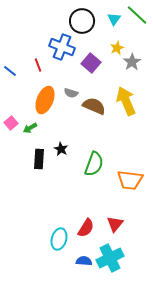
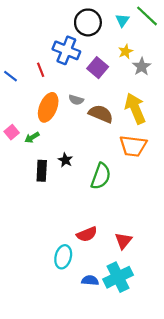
orange trapezoid: (130, 180) -> (133, 146), moved
red semicircle: (86, 228) -> (87, 234), moved, turned 36

